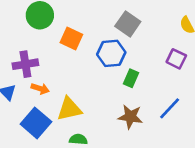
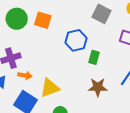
gray square: (128, 24) -> (102, 14), moved
orange square: (71, 38) -> (43, 20), moved

